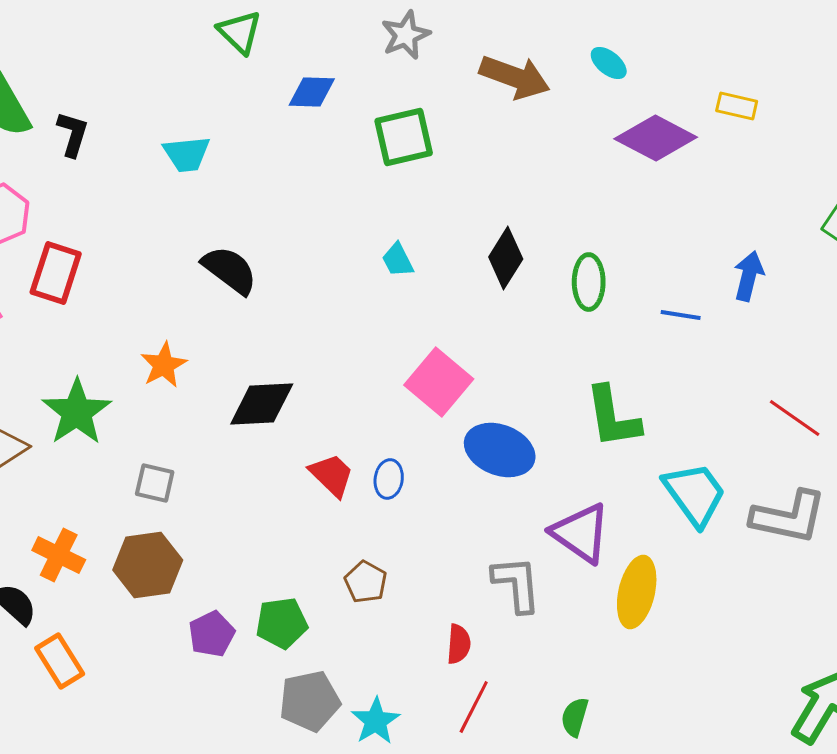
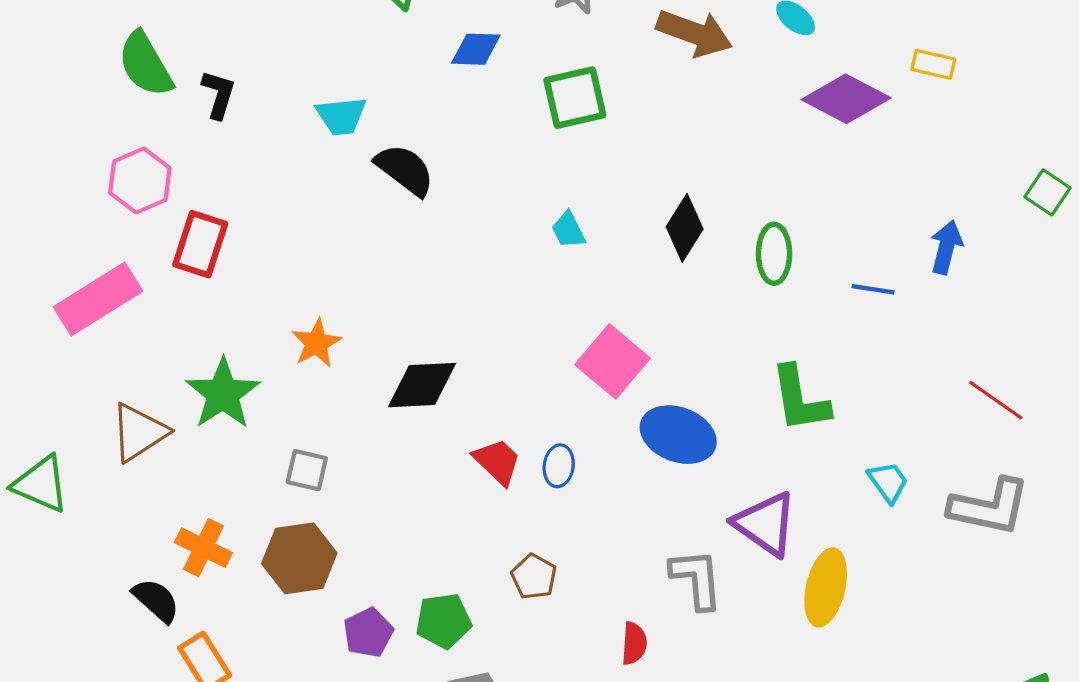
black semicircle: (230, 270) -> (405, 170), moved
cyan trapezoid: (695, 494) -> (888, 482), size x0.6

